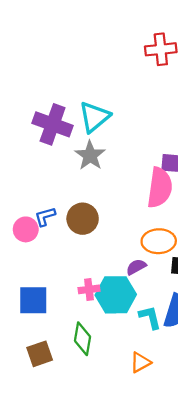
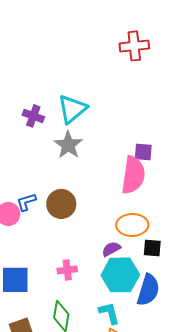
purple cross: (53, 124) -> (33, 116), size x0.6
cyan hexagon: (116, 295) -> (120, 275), moved
cyan L-shape: (150, 317) -> (109, 313), moved

